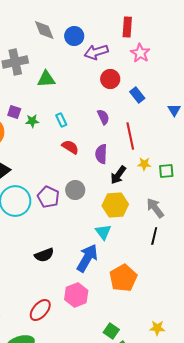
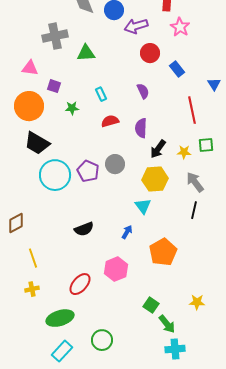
green star: (32, 121) -> (72, 108), moved
red line: (130, 136) -> (192, 110), moved
red semicircle: (70, 147) -> (110, 121), turned -48
yellow star: (144, 164) -> (184, 152), moved
blue arrow: (87, 258) -> (127, 232), size x0.5

